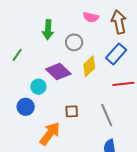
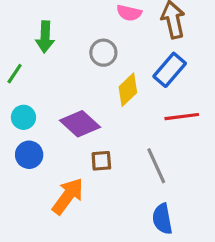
green arrow: (48, 30) -> (45, 37), moved
purple diamond: (58, 71) -> (80, 124), moved
cyan circle: (38, 87) -> (23, 117), moved

